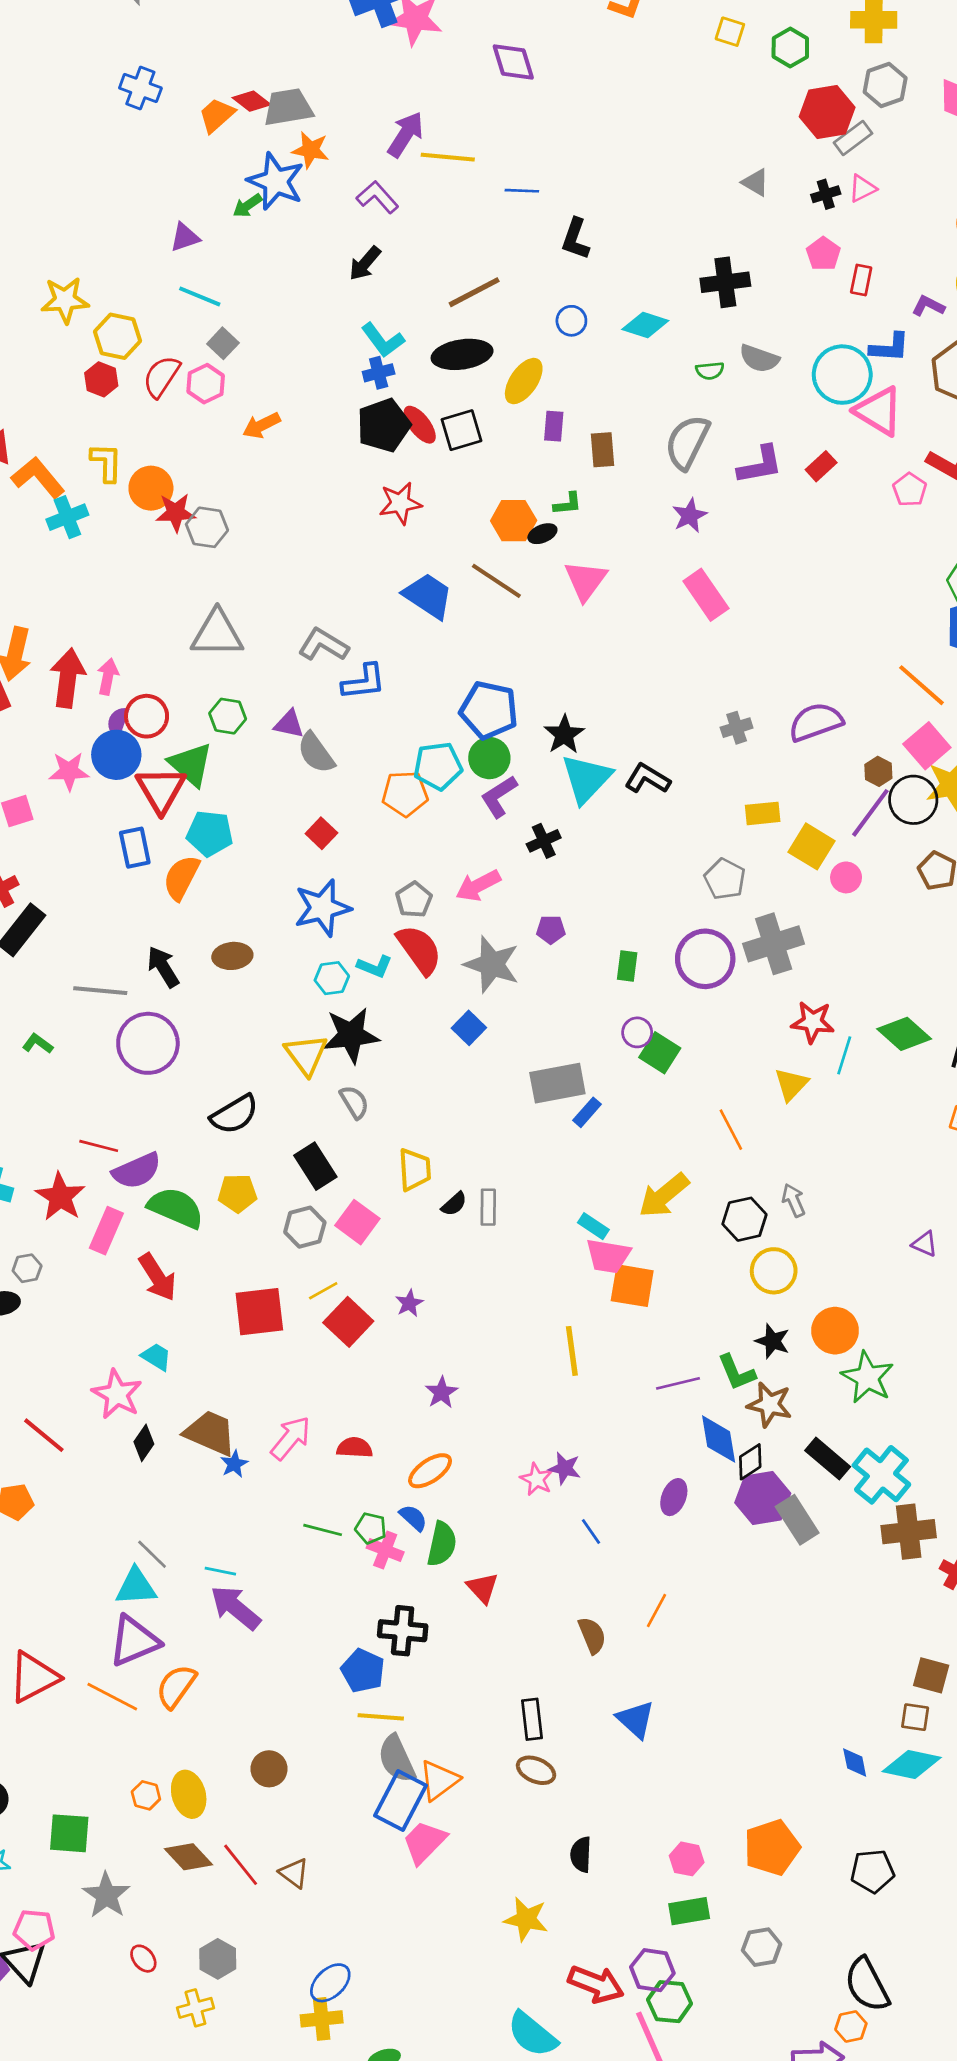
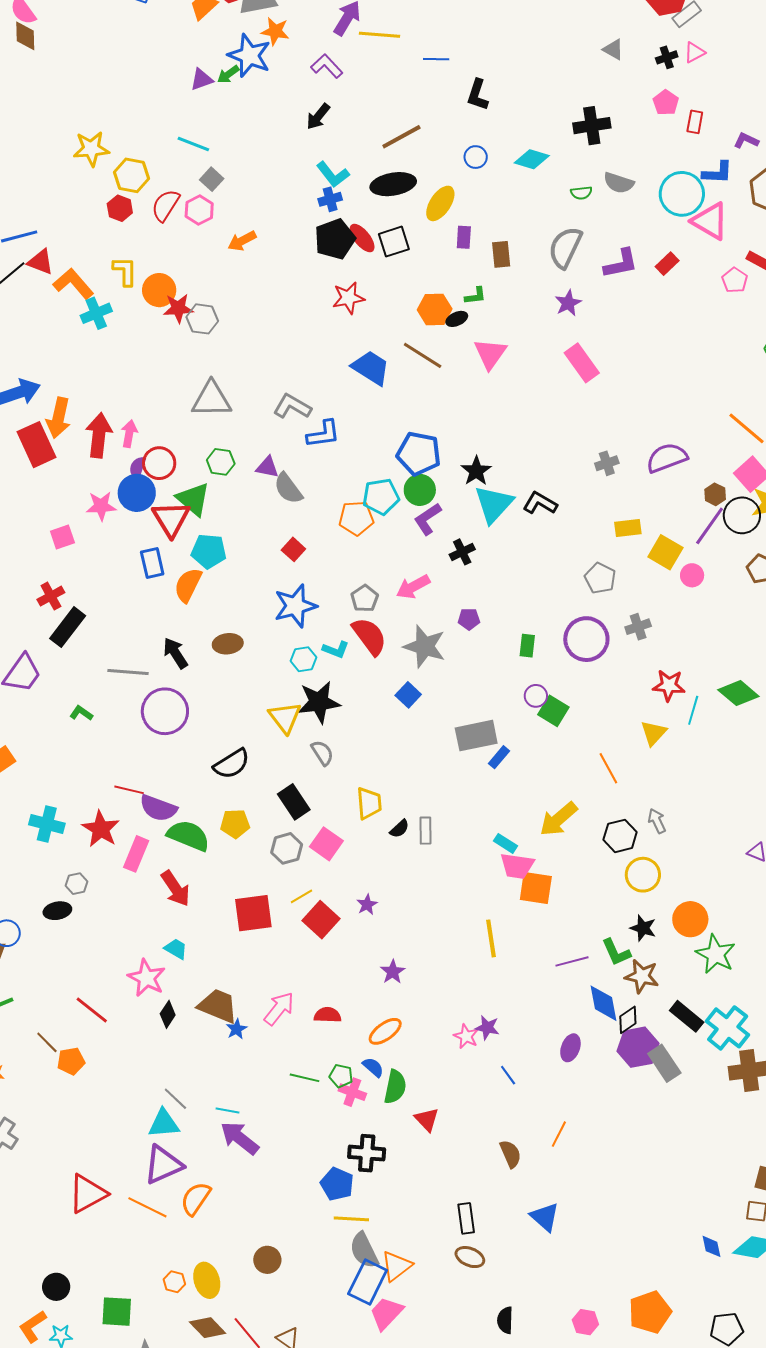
purple triangle: (185, 237) -> (201, 79), moved
gray cross: (774, 944) -> (638, 627), size x0.6
purple semicircle: (137, 1171) -> (158, 808), turned 45

